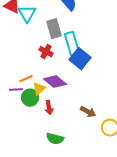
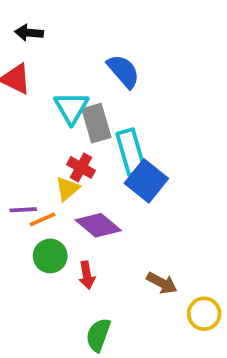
cyan triangle: (27, 14) -> (71, 108), moved
yellow triangle: (39, 89) -> (68, 189), moved
purple line: (16, 90) -> (23, 210), moved
green semicircle: (55, 139) -> (98, 335), turned 96

